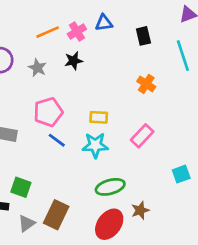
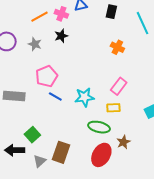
pink cross: (77, 31) -> (61, 14), turned -32
black rectangle: (143, 36) -> (111, 12), turned 32
yellow rectangle: (99, 117) -> (113, 108), moved
green square: (21, 187) -> (32, 135), turned 35
green ellipse: (110, 187) -> (99, 127), turned 35

